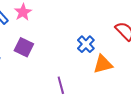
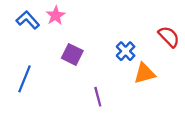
purple square: (24, 47) -> (72, 54), moved

